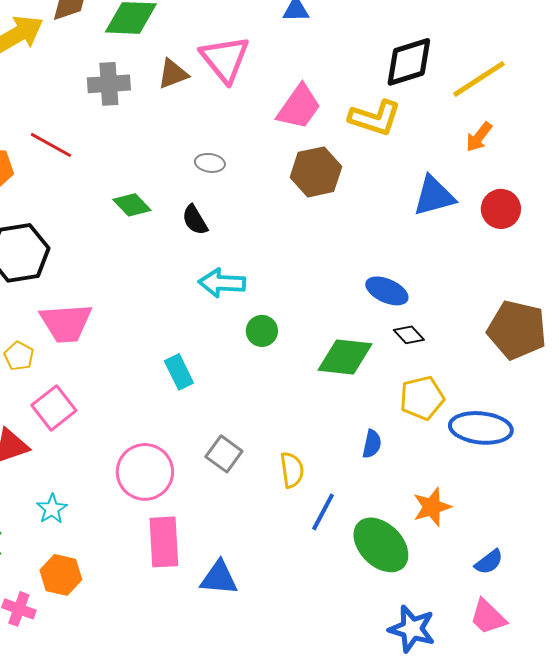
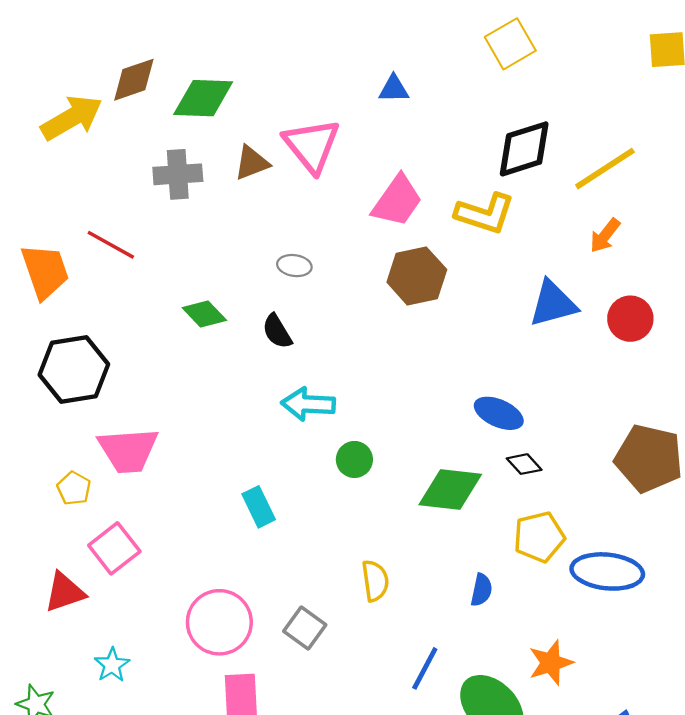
gray square: (224, 454) -> (305, 628), moved
yellow semicircle: (292, 470) -> (375, 581), moved

